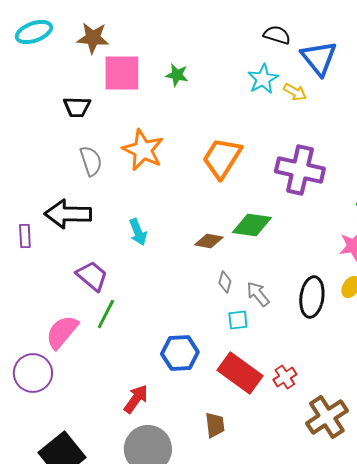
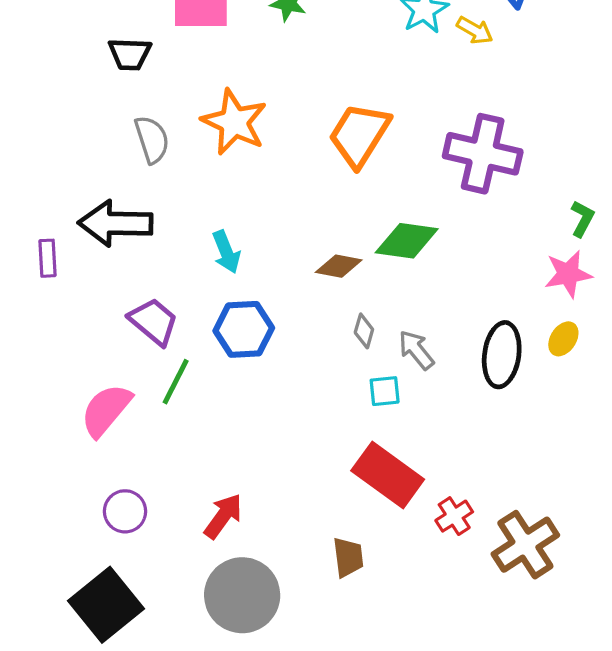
blue hexagon: (180, 353) -> (244, 329), moved
purple circle: (33, 373) -> (125, 511), moved, size x0.7
red cross: (285, 377) -> (454, 516), moved

